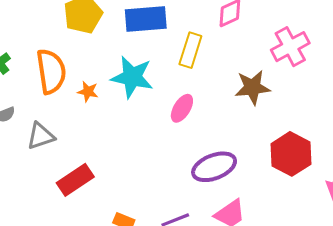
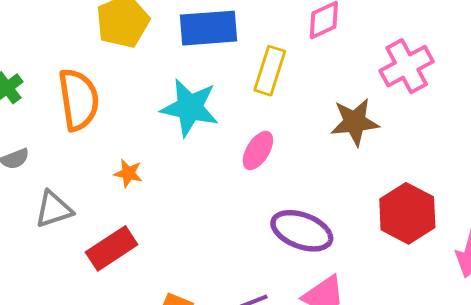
orange star: (88, 92) -> (128, 173), moved
gray triangle: (41, 136) -> (54, 209), moved
purple ellipse: (214, 167) -> (302, 231), turned 42

